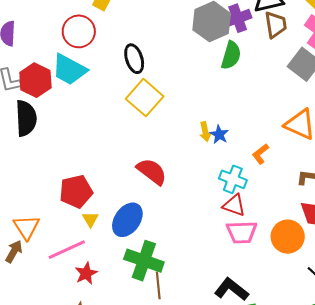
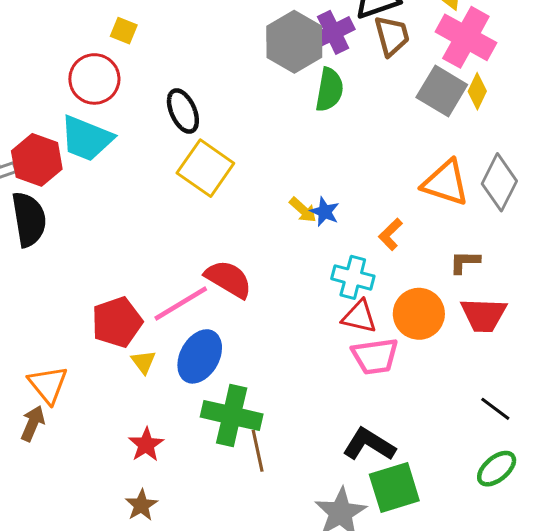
yellow arrow: (205, 132) -> (303, 210), turned -30
orange circle: (288, 237) -> (419, 314), moved
pink line: (67, 250) -> (181, 303), moved

